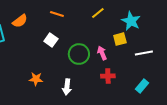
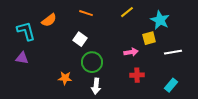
pink arrow: (102, 53) -> (131, 52), turned 104
green circle: (79, 54) -> (92, 62), moved

